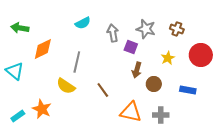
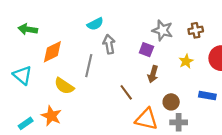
brown cross: (177, 29) -> (196, 30), turned -32
gray arrow: (113, 33) -> (109, 44), moved
brown circle: (154, 84) -> (171, 102), moved
yellow semicircle: (66, 86) -> (64, 86), moved
brown line: (103, 90) -> (126, 92), moved

